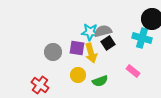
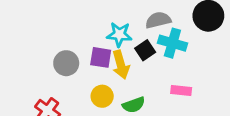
gray semicircle: (103, 31) -> (158, 20), moved
cyan cross: (142, 38) -> (172, 43), moved
pink rectangle: (133, 71) -> (181, 90), turned -32

